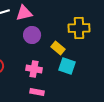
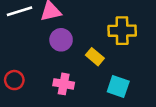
cyan square: (67, 66) -> (118, 87), moved

